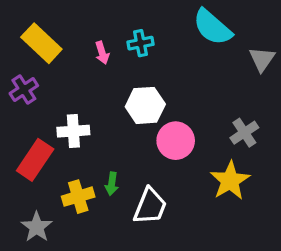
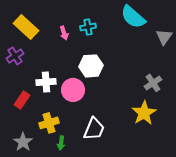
pink circle: (176, 141) -> (73, 90), moved
red rectangle: (35, 160) -> (22, 100), size x0.7
green arrow: (112, 184) -> (61, 143), moved

